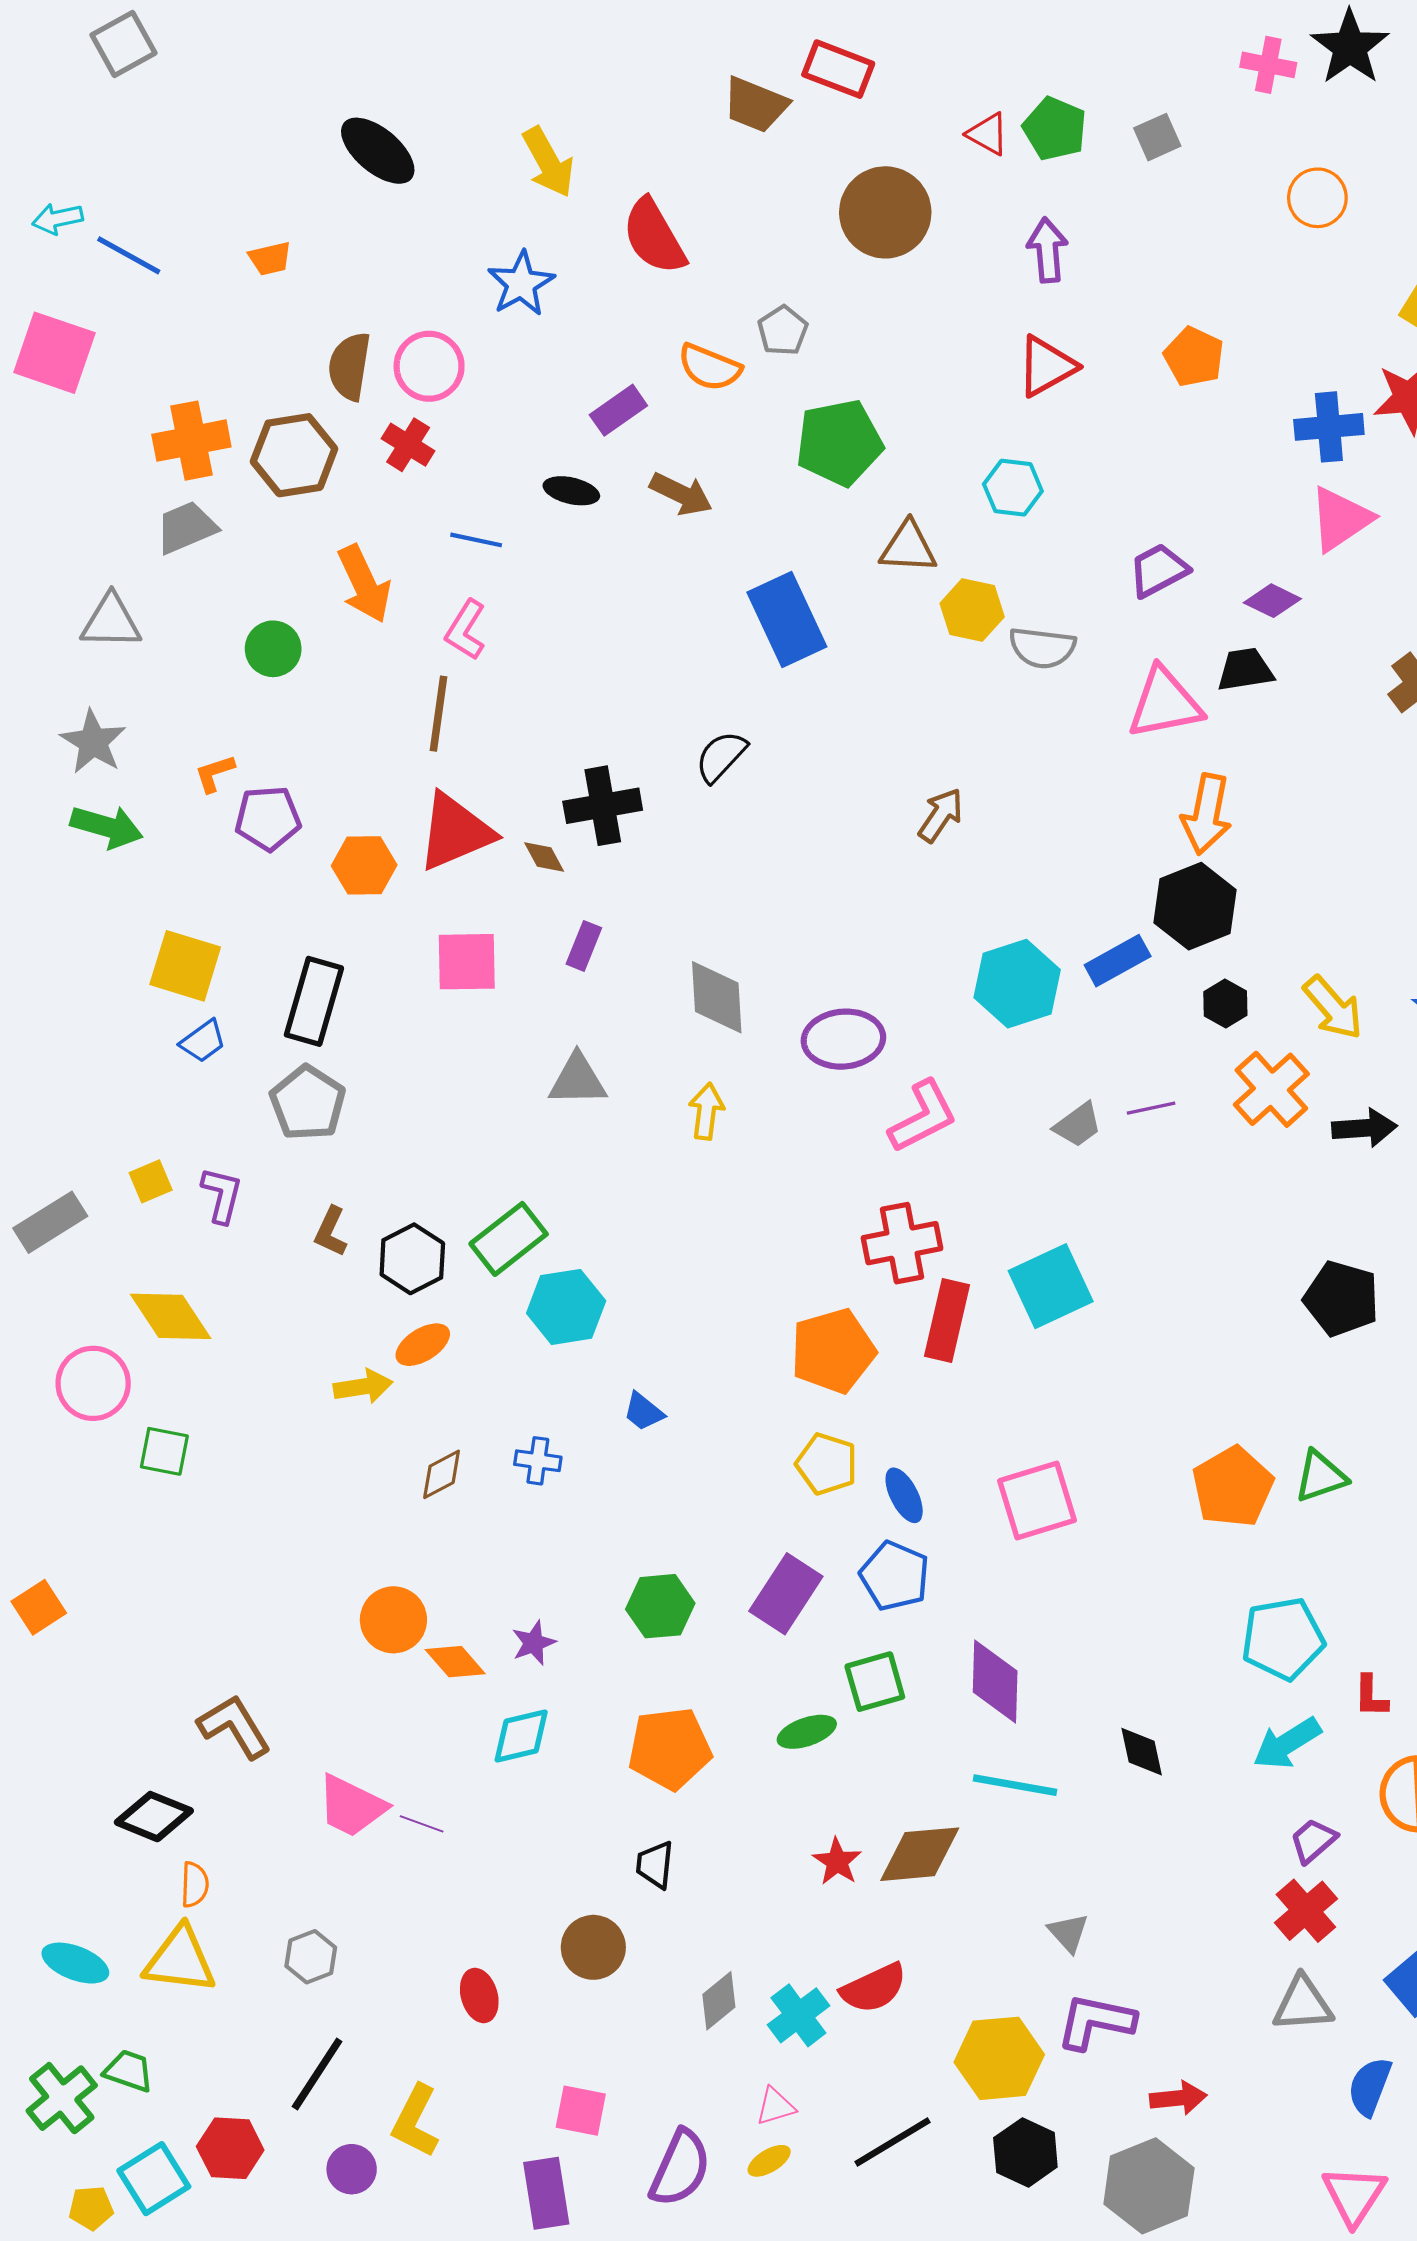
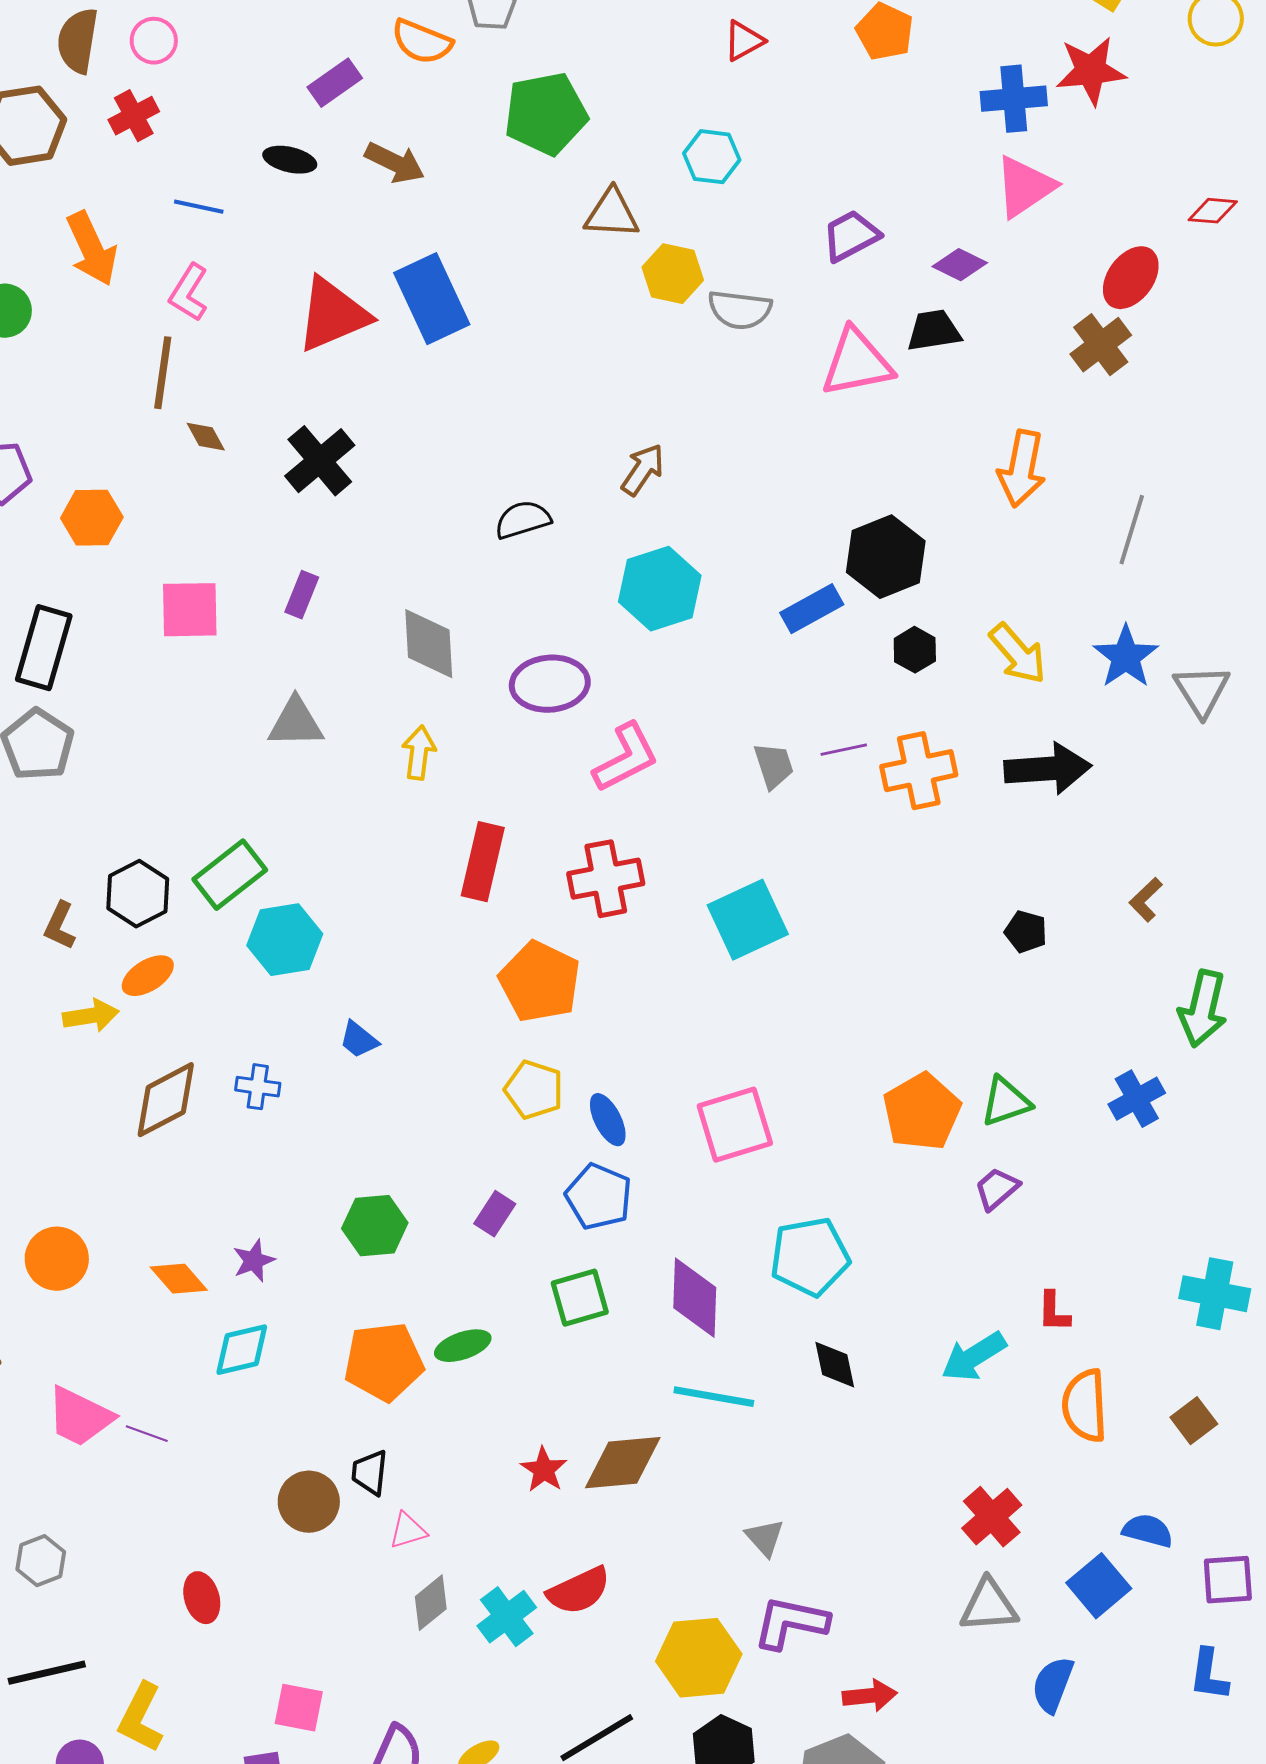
pink circle: (429, 366) -> (154, 41), size x0.7
red triangle: (1046, 366) -> (744, 41), size x0.7
red cross: (408, 445) -> (134, 116), turned 30
blue rectangle: (787, 619) -> (432, 299), moved
black semicircle: (721, 757) -> (523, 520), moved, turned 30
black cross: (603, 806) -> (320, 461), turned -30
orange arrow: (1207, 814) -> (1022, 469), moved
red triangle: (455, 832) -> (333, 315), moved
brown diamond: (544, 857) -> (206, 437), moved
cyan hexagon: (1017, 984) -> (660, 589), moved
orange cross: (1271, 1089) -> (919, 771), moved, turned 30
gray trapezoid: (1078, 1125) -> (774, 766), turned -72
black arrow: (1365, 1128) -> (1048, 769), size x1.4
brown L-shape: (331, 1232) -> (60, 926), moved
black pentagon: (1341, 1299) -> (1026, 932), size x0.6
red rectangle: (947, 1321) -> (483, 862), moved
orange pentagon: (833, 1351) -> (540, 982), turned -30
brown diamond: (442, 1474) -> (166, 1100), size x1.6
purple rectangle: (786, 1594) -> (495, 1214), size x0.6
orange circle: (393, 1620) -> (57, 1259), moved
cyan pentagon: (1283, 1639) -> (810, 1257), moved
green ellipse: (807, 1732) -> (463, 1346), moved
purple trapezoid: (1313, 1841) -> (997, 1189), moved
brown circle: (593, 1947) -> (309, 1502), moved
black line: (317, 2074) -> (47, 1673), turned 44
pink triangle: (775, 2106) -> (408, 1531), moved

